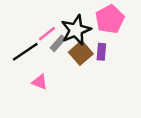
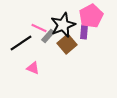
pink line: (47, 34) -> (39, 28), turned 63
purple rectangle: (101, 52) -> (84, 32), moved

